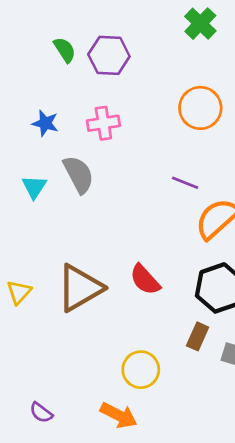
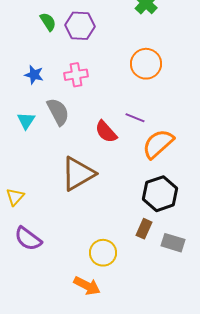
red semicircle: (145, 280) -> (106, 132), moved
brown triangle: (80, 288) -> (78, 174), moved
purple semicircle: (41, 413) -> (28, 239), moved, size x1.6

